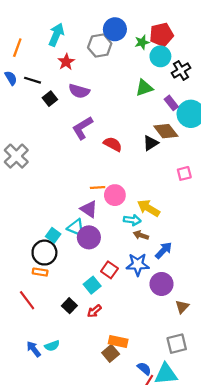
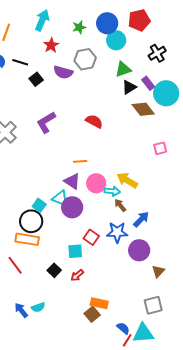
blue circle: (115, 29) -> (107, 23), moved
green star: (142, 42) -> (79, 27), moved
gray hexagon: (100, 46) -> (85, 59), moved
cyan circle: (160, 56) -> (116, 40), moved
purple L-shape: (82, 128) -> (46, 122), moved
black triangle: (151, 143) -> (129, 87), moved
pink circle: (115, 195) -> (96, 183), moved
brown arrow: (141, 235) -> (120, 205), turned 32
orange rectangle: (40, 272) -> (27, 239), size x1.6
cyan square: (92, 285) -> (75, 251), turned 35

